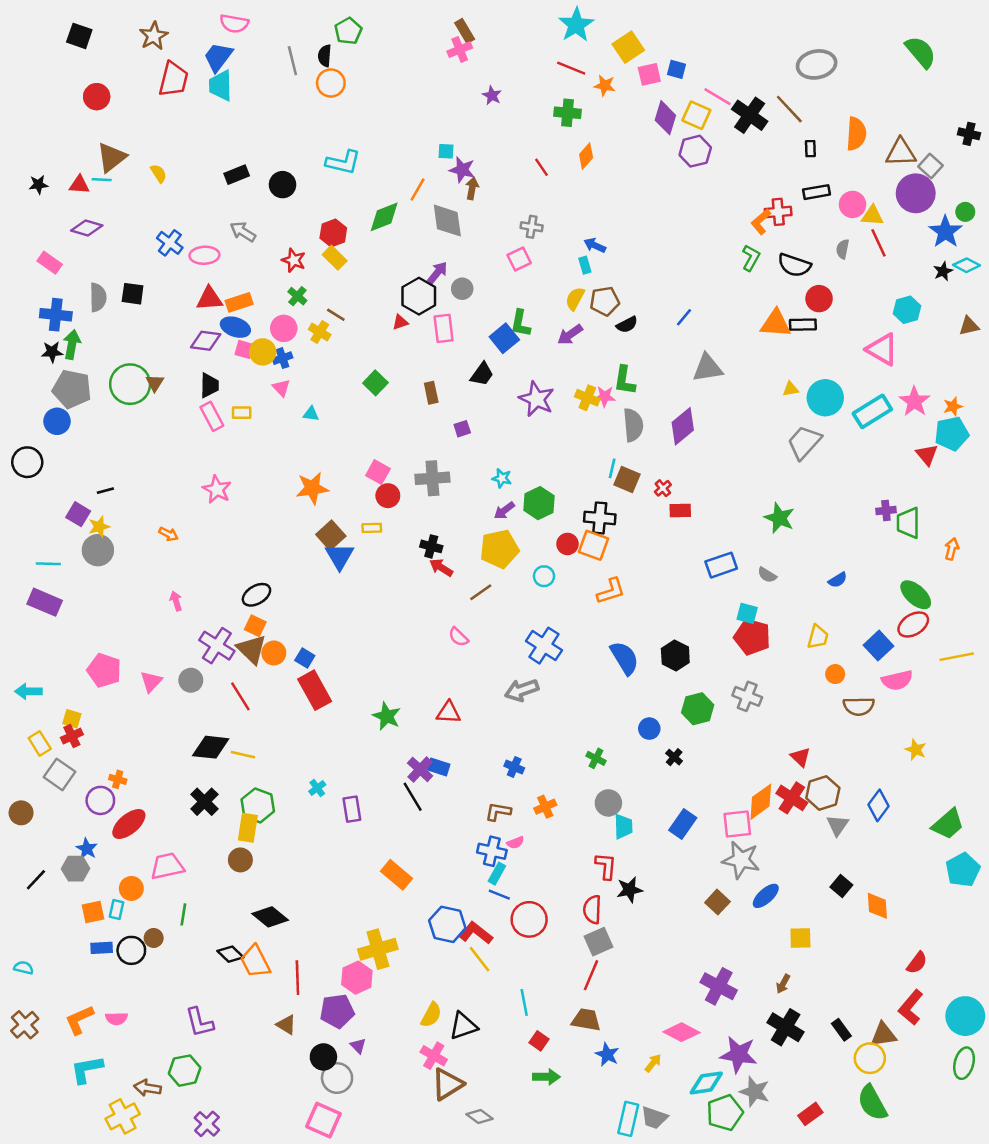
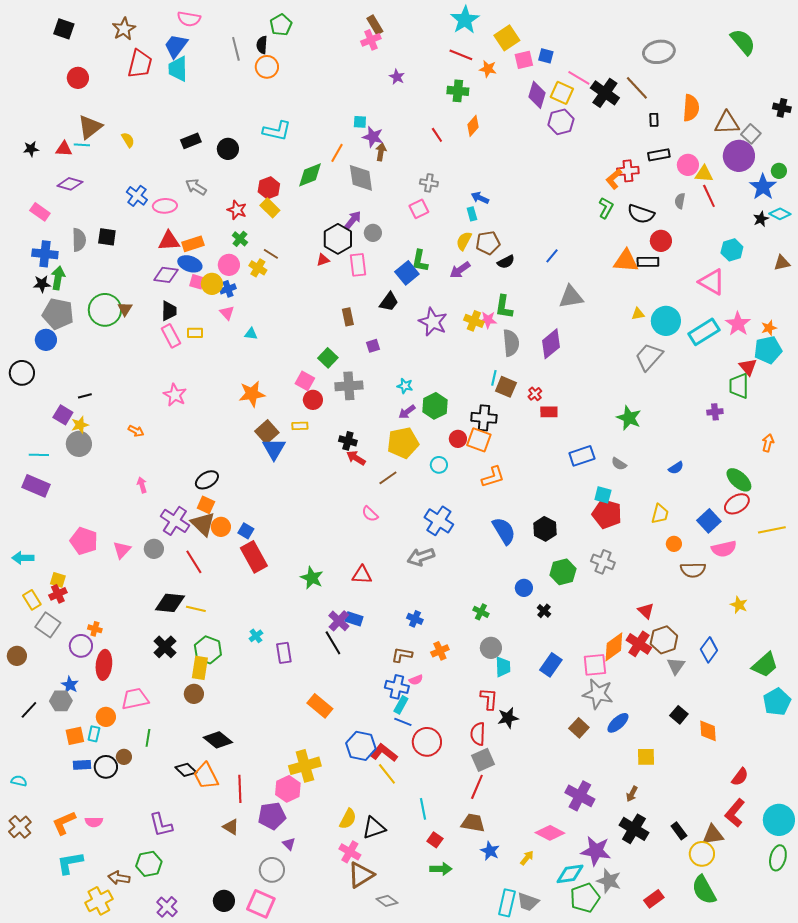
green square: (375, 383) -> (328, 358), moved
green trapezoid: (908, 523) -> (739, 386), moved
red ellipse: (129, 824) -> (104, 665), turned -44
black circle: (323, 1057) -> (224, 901), moved

